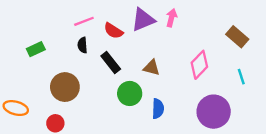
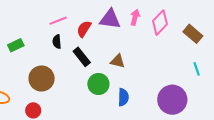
purple triangle: (143, 20) -> (110, 19), turned 30
red semicircle: (113, 31) -> (84, 29), turned 90
pink diamond: (199, 65) -> (160, 23), moved

